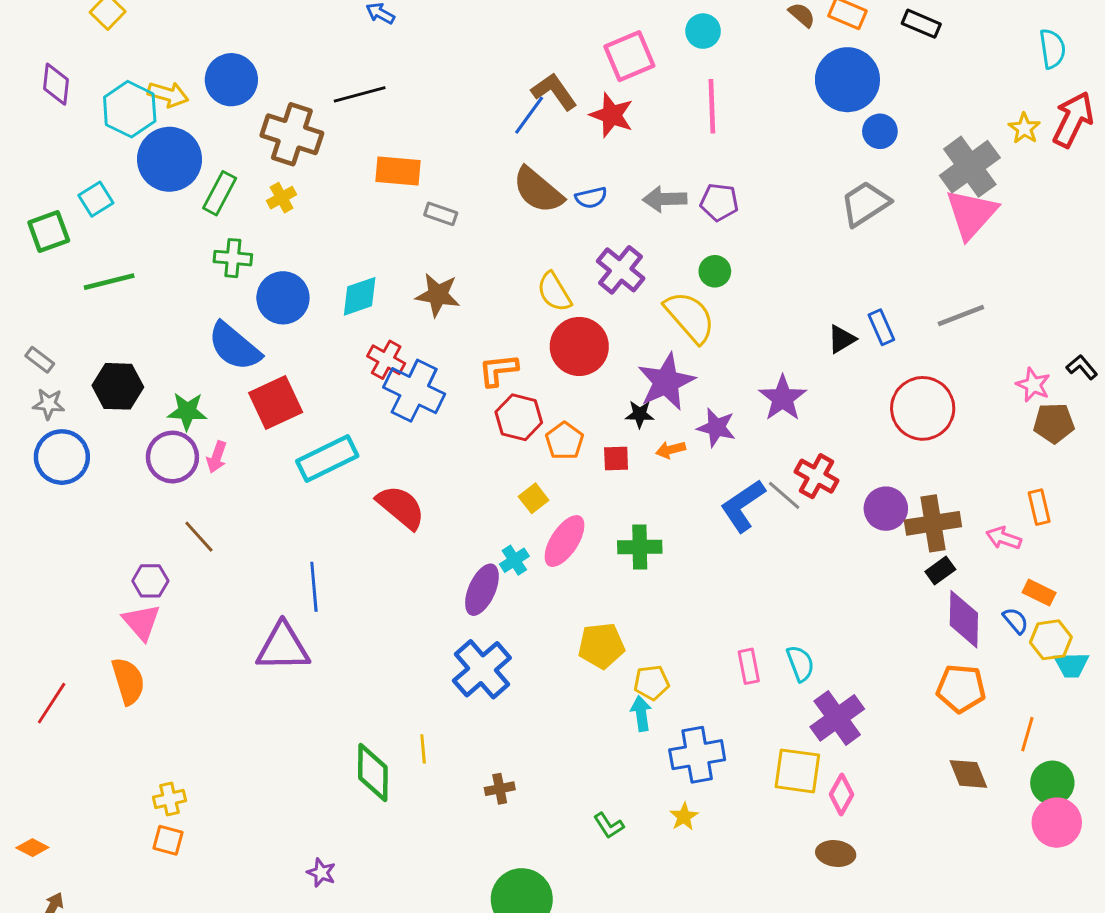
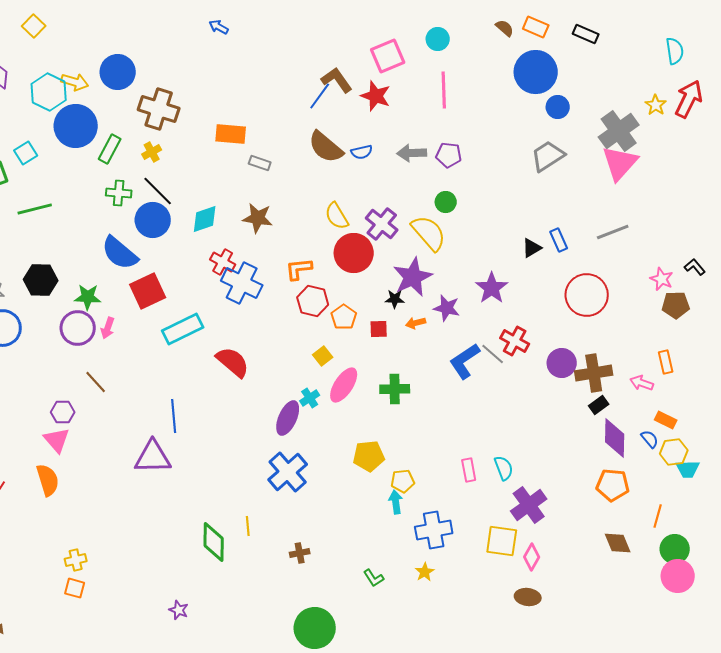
black line: (360, 94) -> (158, 191), moved, turned 60
purple cross: (621, 270) -> (382, 224), moved

